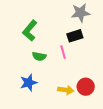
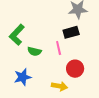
green L-shape: (30, 31) -> (17, 35), moved
red circle: (86, 87) -> (75, 69), moved

